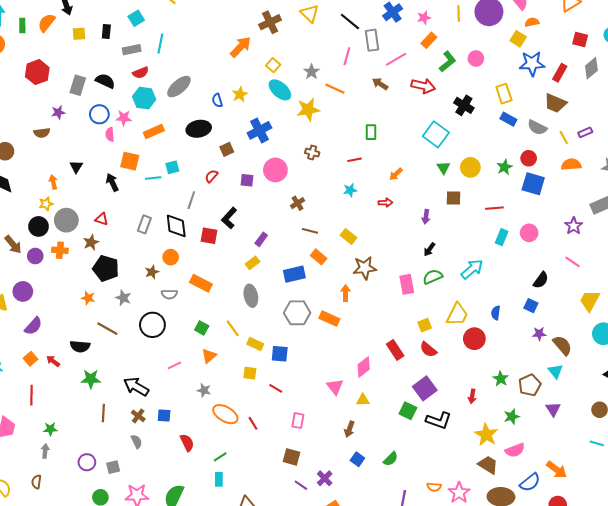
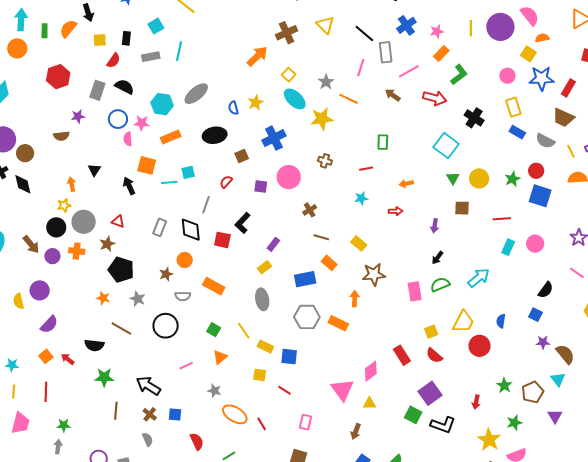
pink circle: (476, 58) -> (507, 76), moved
red semicircle: (141, 73) -> (114, 61), moved, turned -35
orange arrow: (396, 174) -> (406, 184), turned 32
pink triangle: (335, 387) -> (342, 390), size x1.4

